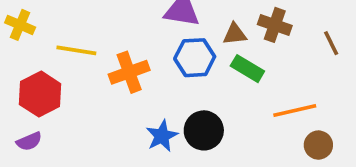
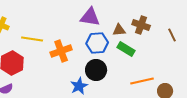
orange line: (295, 110) -> (142, 81), moved
black circle: (204, 130) -> (96, 70), moved

